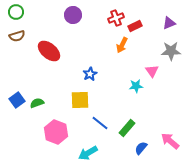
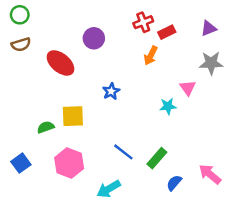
purple circle: (73, 15) -> (94, 38), moved
blue square: (17, 100) -> (21, 163), moved
yellow square: (80, 100) -> (73, 116), moved

